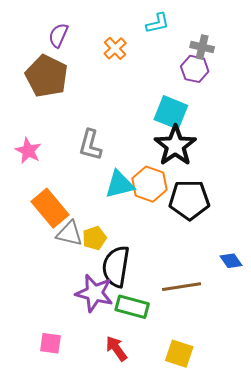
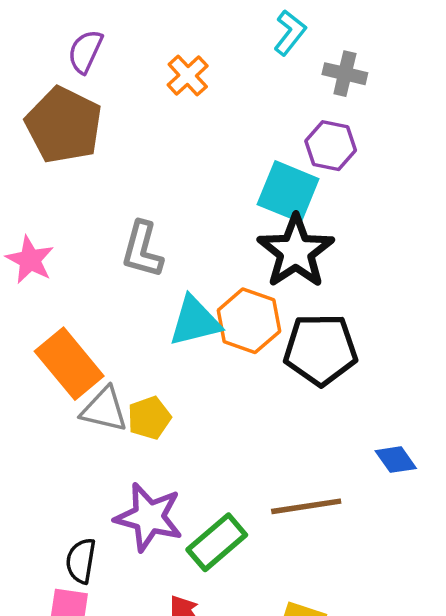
cyan L-shape: (158, 23) -> (290, 33), moved, turned -40
purple hexagon: (195, 69) -> (331, 146), moved
black semicircle: (116, 266) -> (81, 561), moved, size x0.6
green rectangle: (132, 307) -> (217, 542), turned -56

